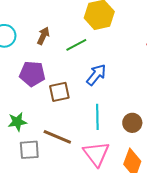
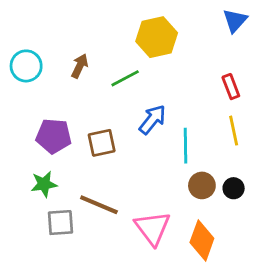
purple pentagon: (32, 74) -> (54, 136), moved
cyan line: (97, 117) -> (185, 146), moved

